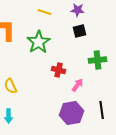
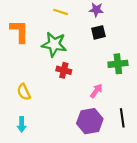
green star: (39, 42) -> (54, 44), turned -30
red cross: (59, 70) -> (64, 70), moved

